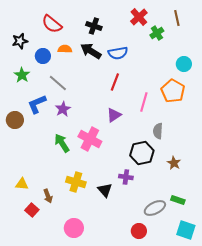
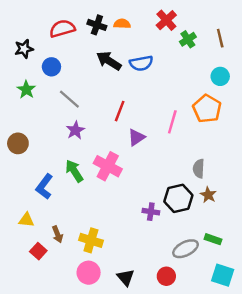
brown line: (177, 18) -> (220, 38), moved
red semicircle: (52, 24) -> (62, 29), turned 125
black cross: (94, 26) -> (97, 25), moved
orange semicircle: (65, 49) -> (122, 24), moved
red line: (115, 82) -> (120, 111), moved
blue L-shape: (37, 104) -> (44, 186), moved, turned -30
gray semicircle: (158, 131) -> (199, 169), moved
black hexagon: (142, 153) -> (178, 198), moved
yellow cross: (76, 182) -> (91, 240), moved
black triangle: (105, 190) -> (126, 277), moved

